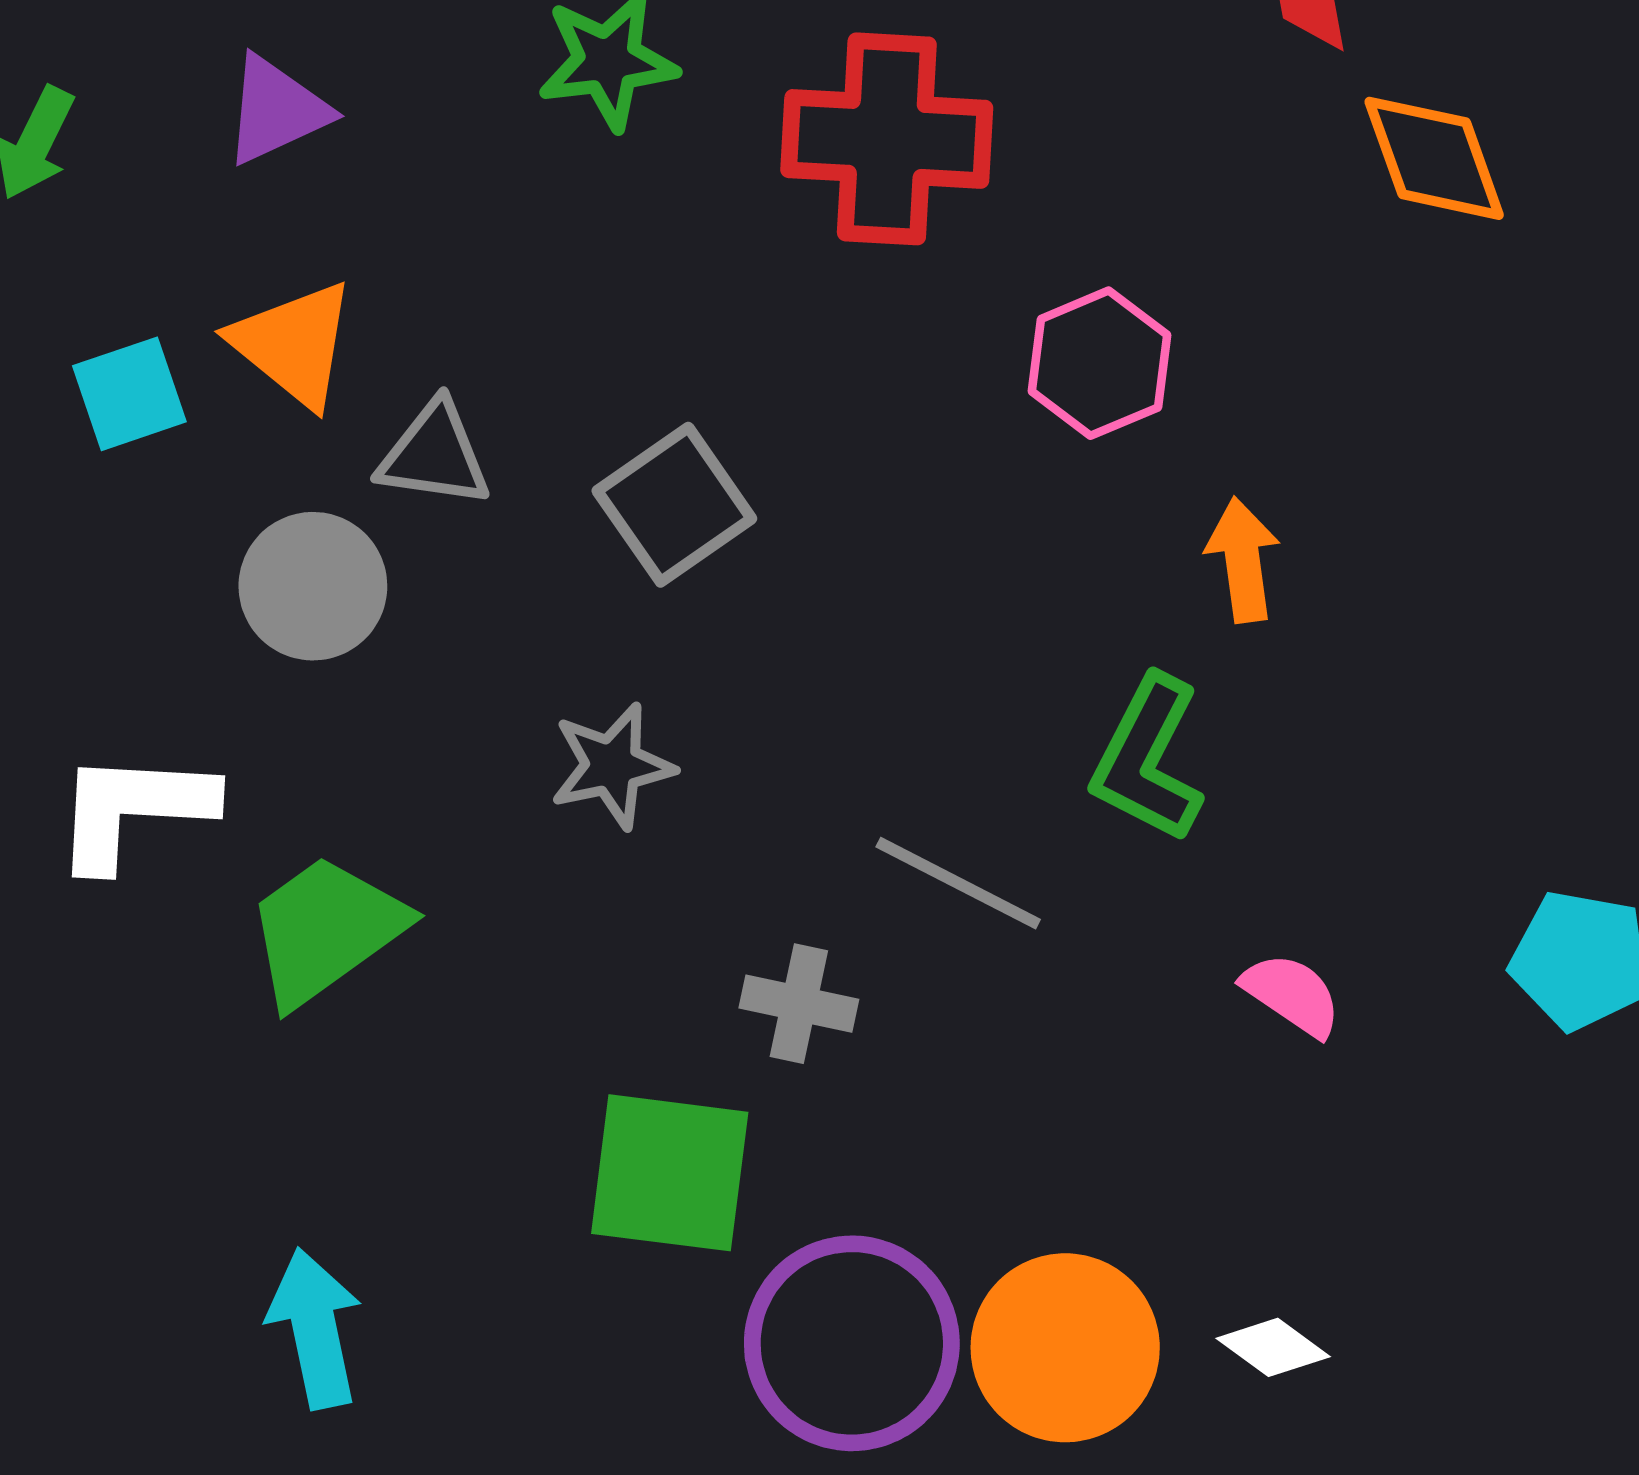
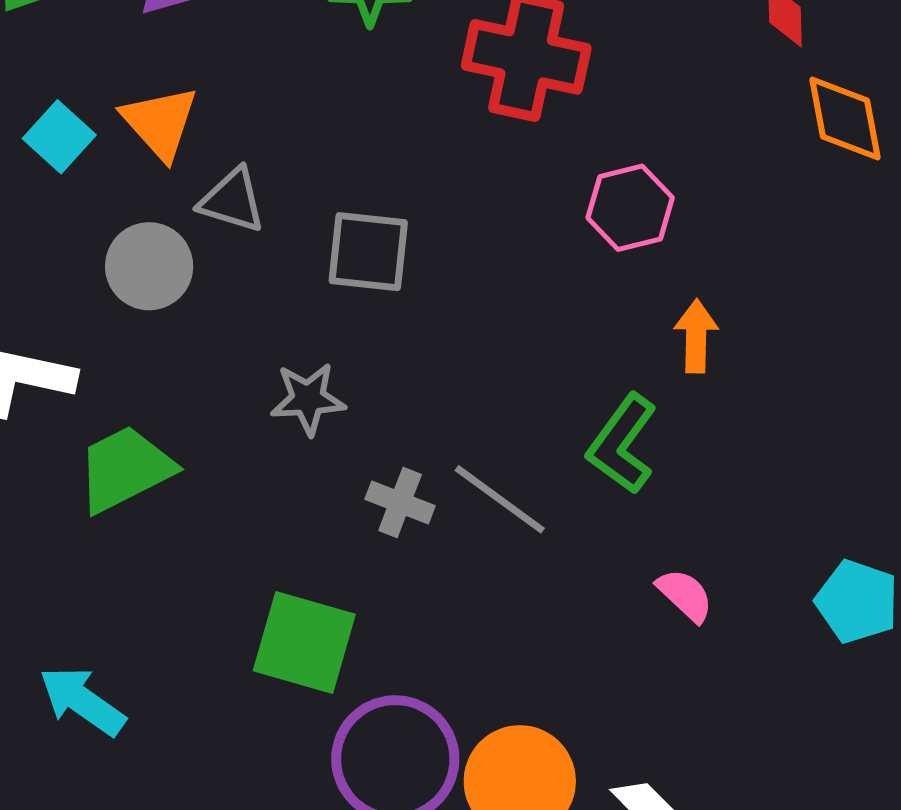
cyan square: (129, 394) -> (59, 137), turned -38
gray square: (674, 505) -> (368, 252), turned 32
gray cross: (799, 1004) -> (400, 502), moved
cyan arrow: (315, 1328) -> (82, 701), turned -52

